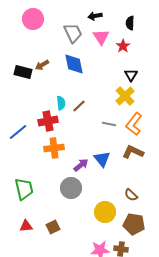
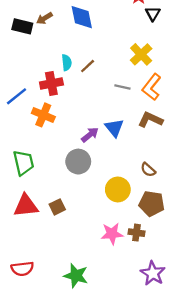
black triangle: (131, 75) -> (153, 14), moved
orange cross: (54, 148) -> (43, 115), moved, turned 30
red triangle: (26, 226) -> (26, 206), size x1.6

